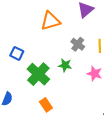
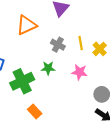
green cross: (38, 74) -> (22, 81), turned 30

